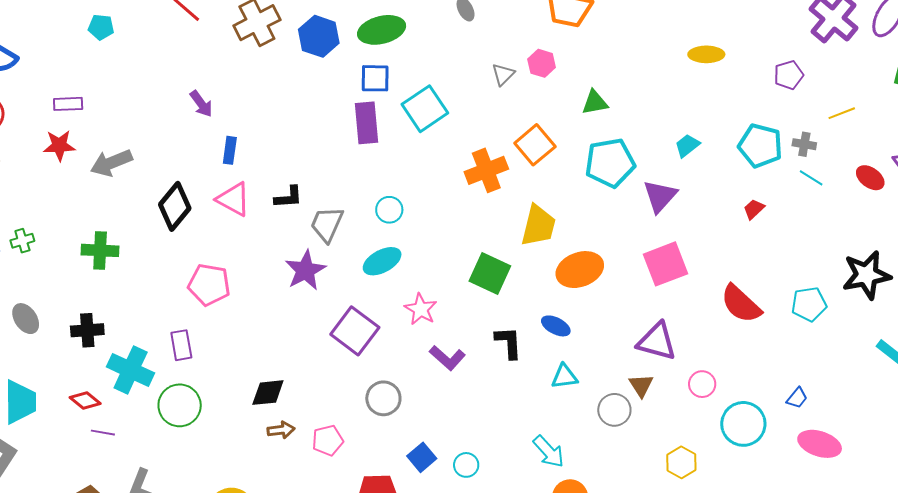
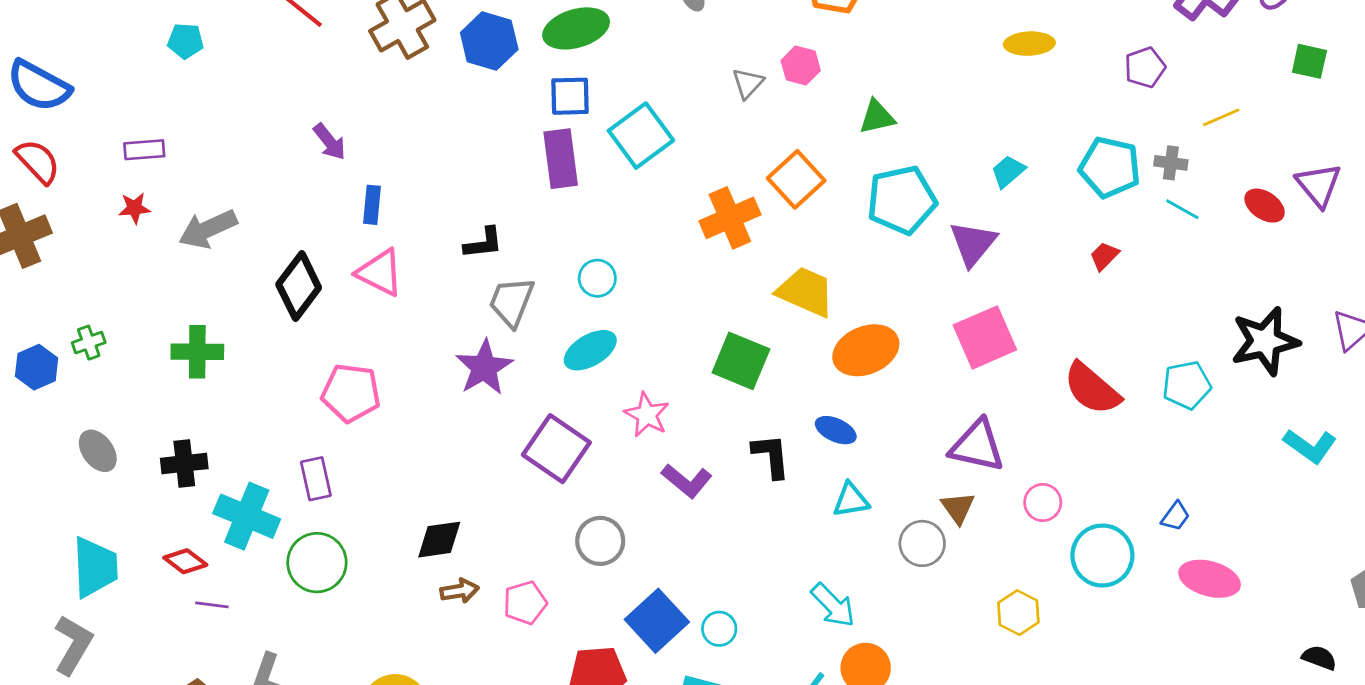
red star: (59, 146) -> (135, 208), size x0.7
black L-shape: (288, 197) -> (483, 243), moved
yellow trapezoid: (538, 226) -> (806, 292), turned -78
blue square: (422, 457) -> (657, 621), size x1.5

